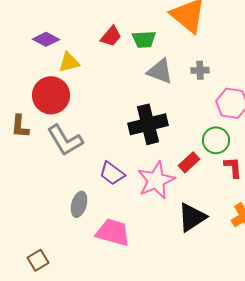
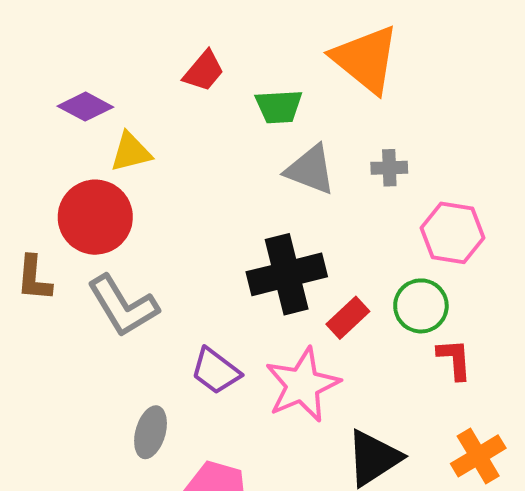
red trapezoid: (111, 36) -> (204, 71), moved
red rectangle: (189, 162) -> (348, 318), moved

